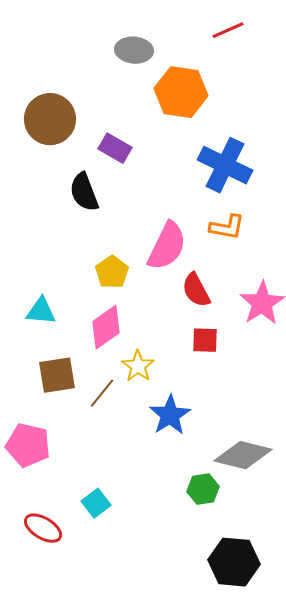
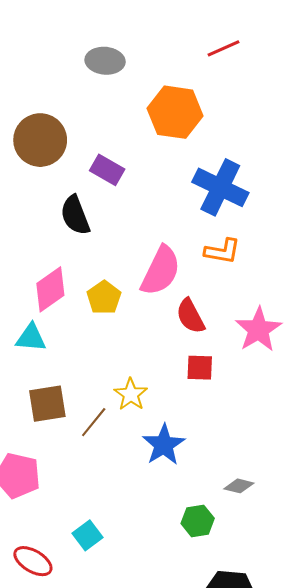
gray ellipse: (134, 50) -> (105, 61), moved
pink diamond: (106, 327) -> (50, 289), moved
gray diamond: (243, 455) -> (239, 486), size x0.5

